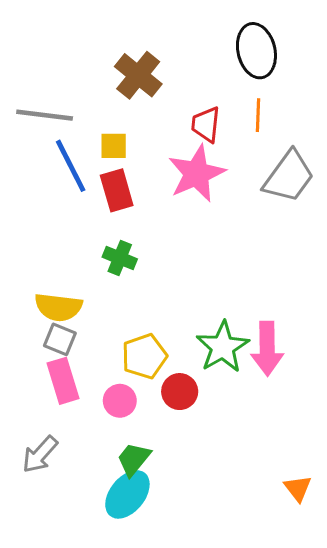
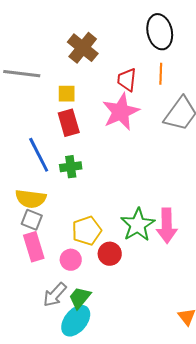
blue line: (71, 166) -> (39, 155), moved
green cross: (120, 258) -> (71, 167), turned -30
gray arrow: (40, 455) -> (55, 295), moved

